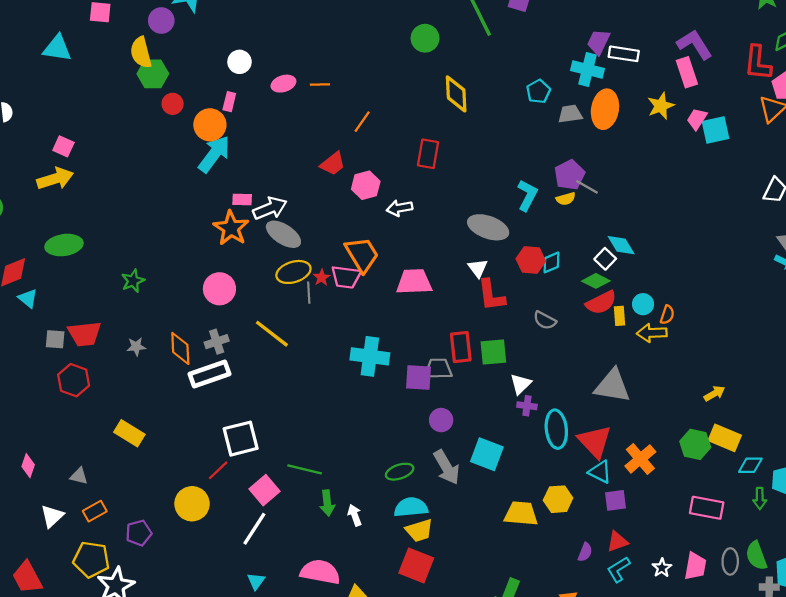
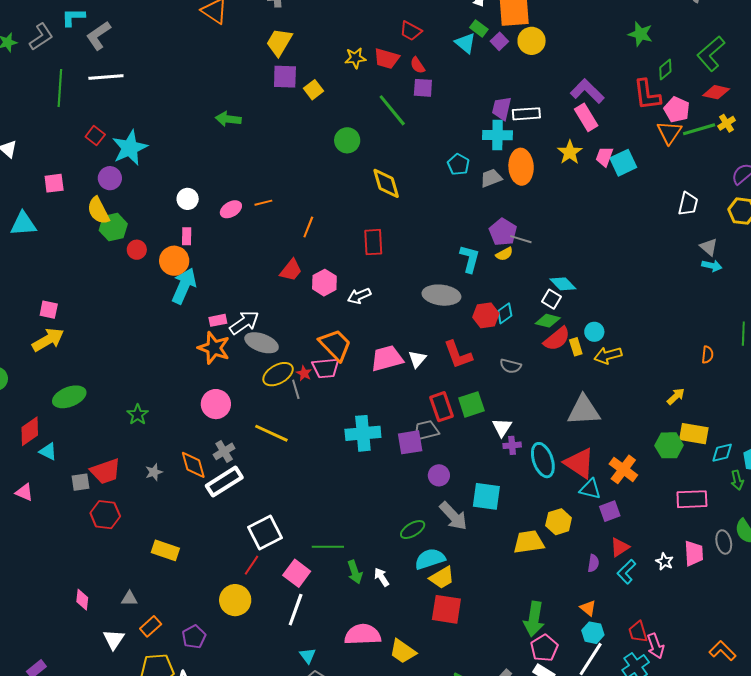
white triangle: (478, 268) -> (417, 359), moved, turned 30
orange semicircle: (667, 315) -> (707, 355), moved

